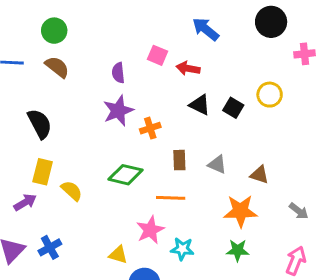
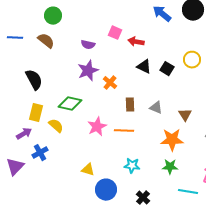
blue arrow: (206, 29) -> (162, 14), moved
green circle: (54, 31) -> (53, 16), moved
purple semicircle: (118, 73) -> (88, 45), turned -72
orange cross: (150, 128) -> (110, 83), turned -32
green diamond: (126, 175) -> (70, 104), moved
brown triangle: (259, 175) -> (185, 115), turned 40
pink star: (150, 230) -> (97, 127), moved
blue cross: (50, 247) -> (40, 153), moved

